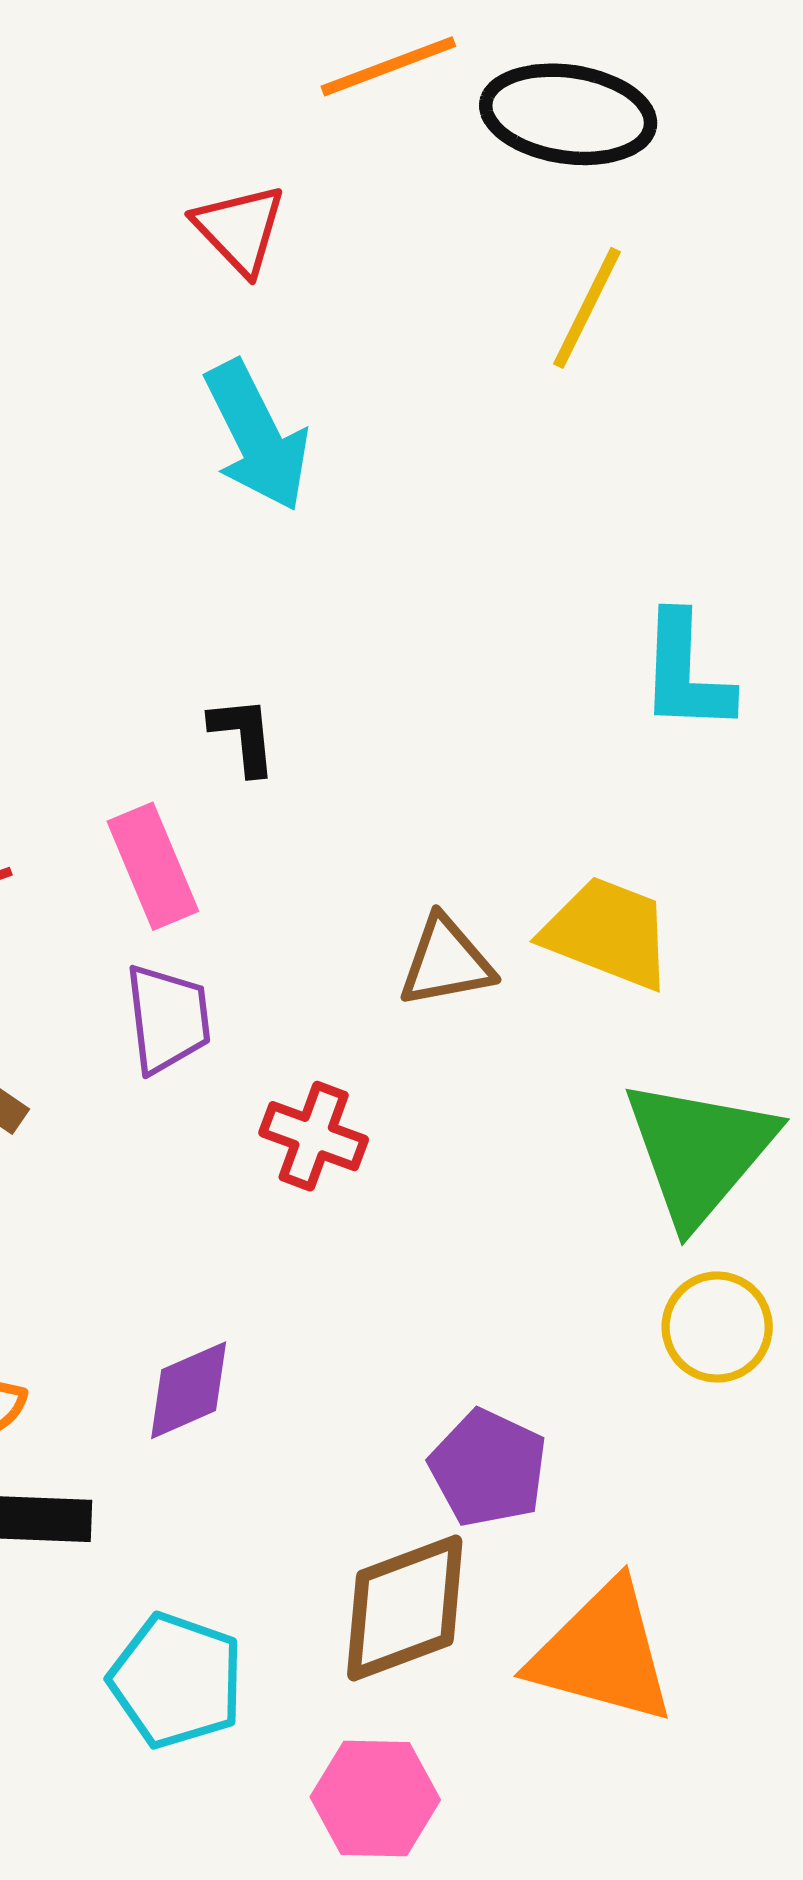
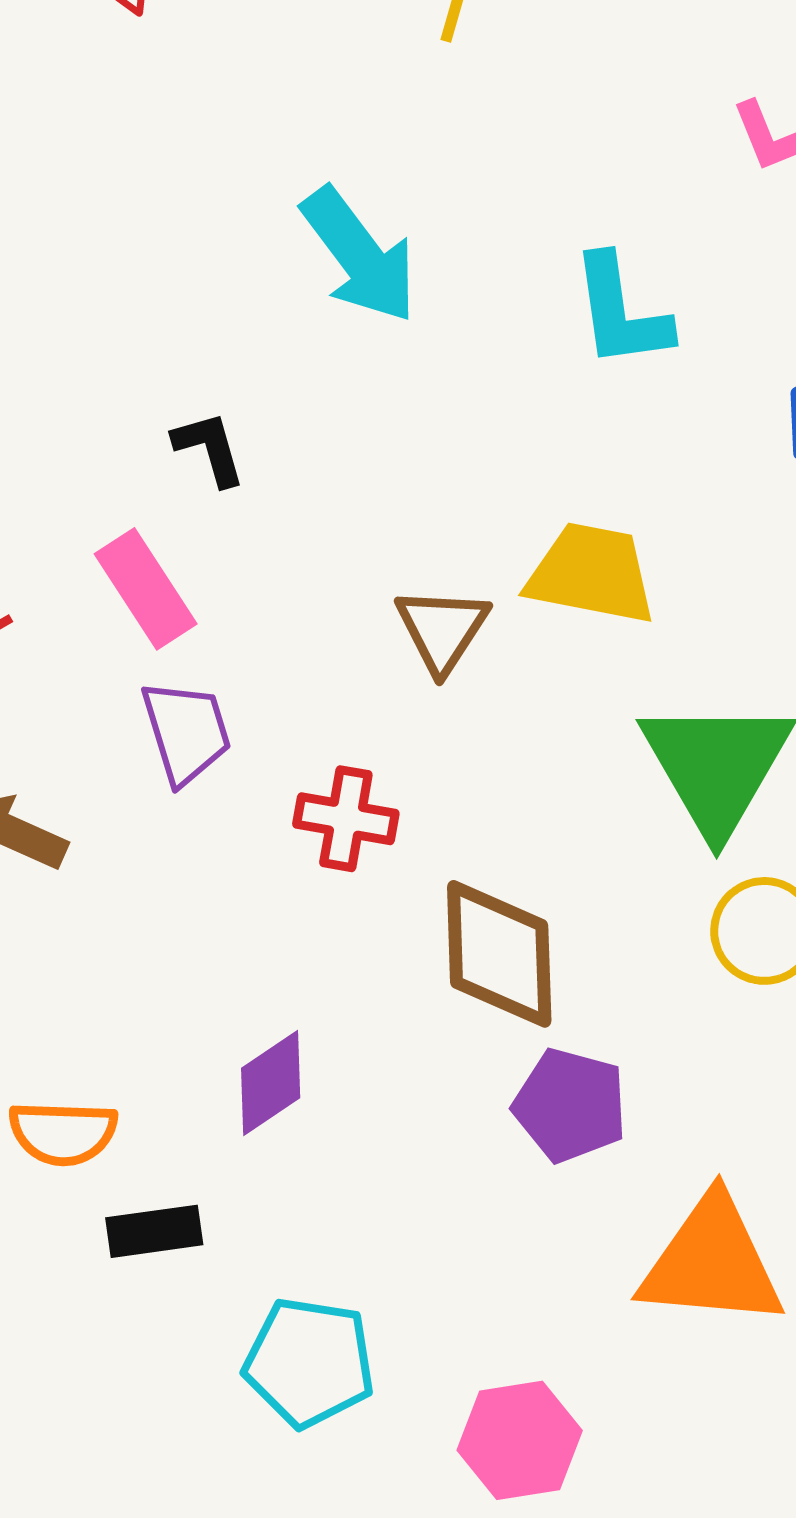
cyan arrow: (257, 436) -> (359, 255), moved
brown triangle: (446, 962) -> (442, 629), turned -36
brown diamond: (405, 1608) -> (499, 954), moved, turned -61

